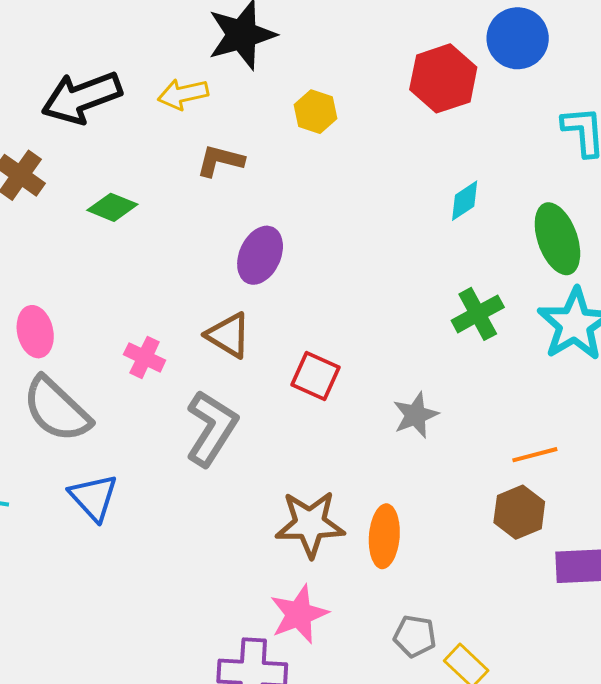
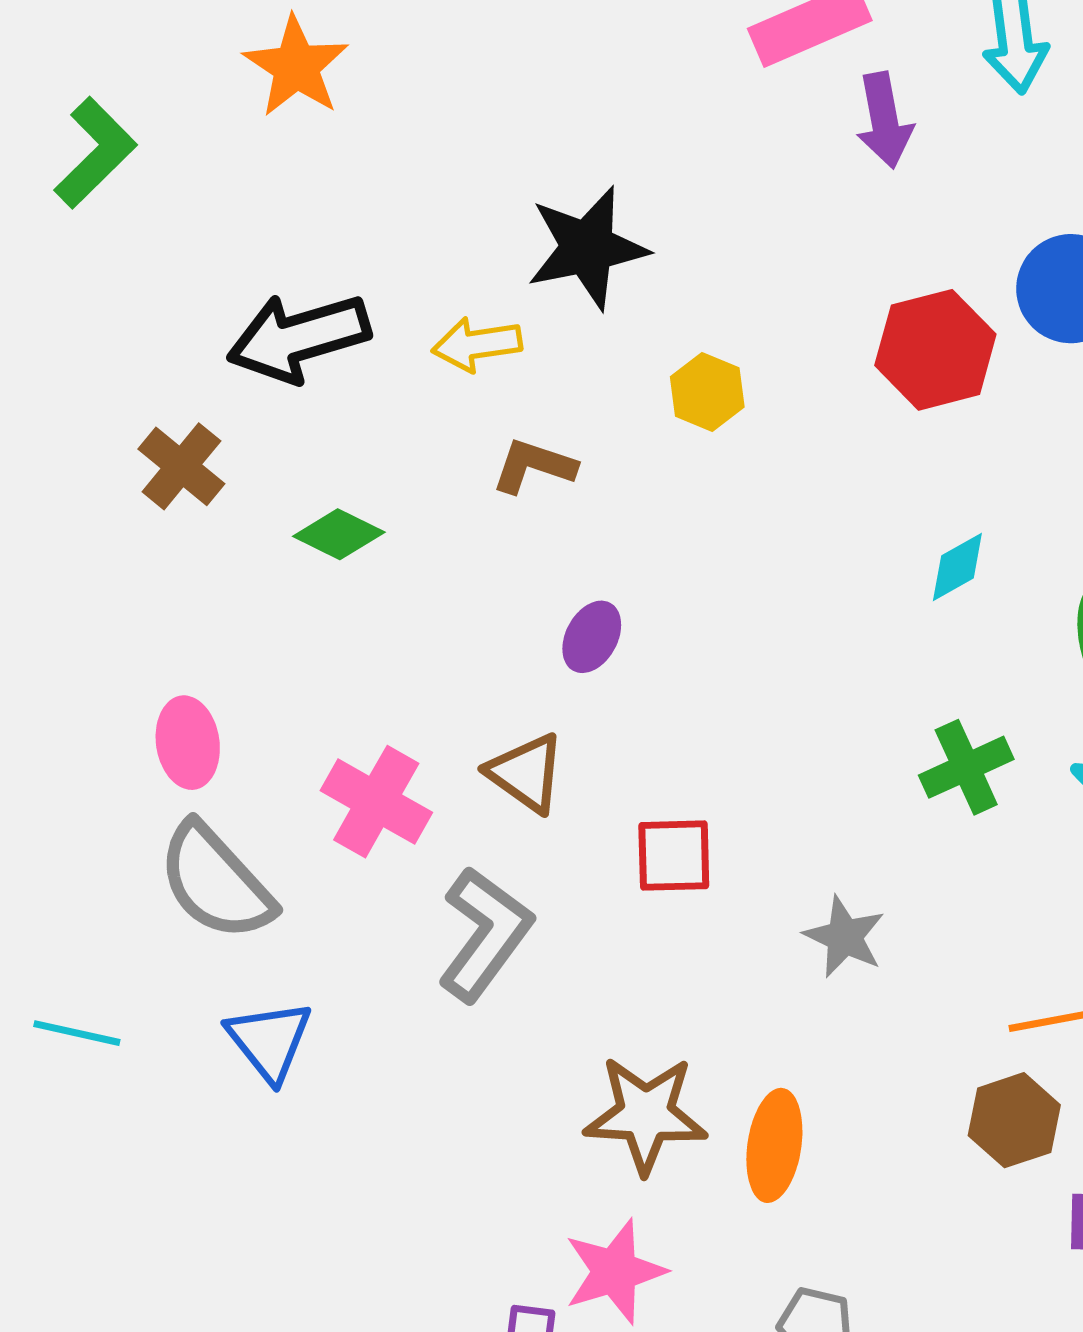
purple ellipse: (260, 255) -> (592, 637), size x0.7
pink cross: (145, 357) -> (376, 802), size x1.5
red square: (315, 376) -> (674, 856), turned -30
gray star: (416, 415) -> (844, 937), turned -30

